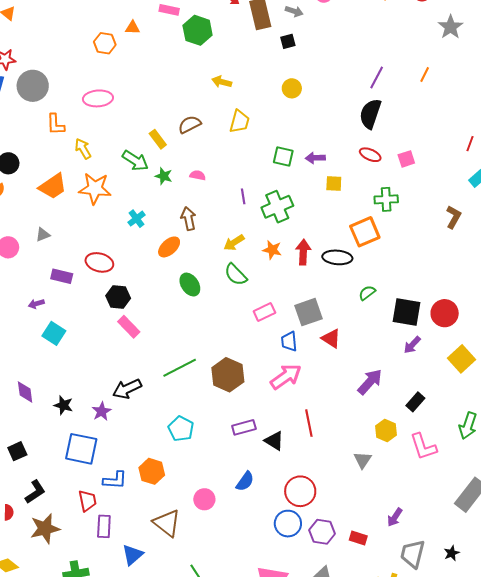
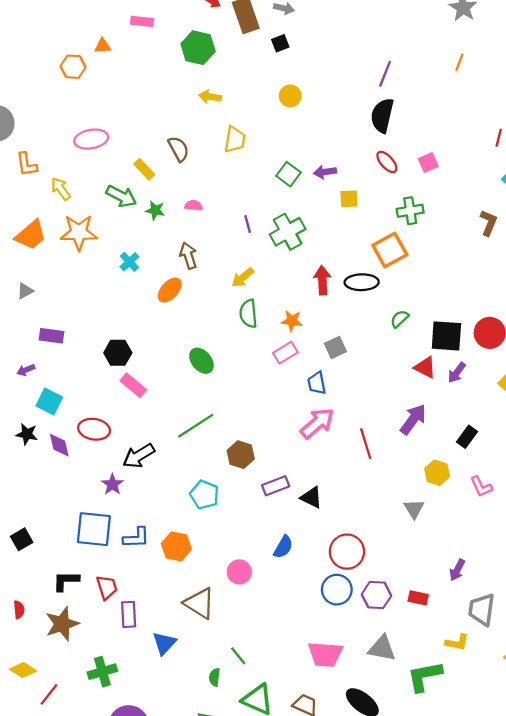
green hexagon: (198, 30) -> (198, 48), moved
orange line: (425, 75) -> (459, 62), moved
pink ellipse: (98, 98) -> (91, 139), moved
brown semicircle: (190, 124) -> (179, 149), turned 95
red ellipse: (370, 155) -> (387, 162), turned 30
green square: (283, 157) -> (288, 174), turned 30
orange star: (272, 250) -> (292, 321), moved
red ellipse: (99, 262) -> (94, 429), moved
green semicircle: (236, 275) -> (248, 314), turned 45
green ellipse: (190, 285) -> (201, 361), moved
gray square: (308, 312) -> (335, 348), size x0.7
red triangle: (331, 339) -> (425, 367), moved
brown hexagon: (228, 375) -> (241, 455), moved, size x0.7
purple diamond: (25, 392) -> (59, 445), moved
black star: (63, 405) -> (27, 434), moved
red line: (309, 423) -> (366, 444), moved
pink L-shape: (423, 447) -> (481, 487), size x0.7
blue L-shape: (115, 480) -> (136, 538), moved
black L-shape: (35, 492) -> (66, 581), moved, turned -140

